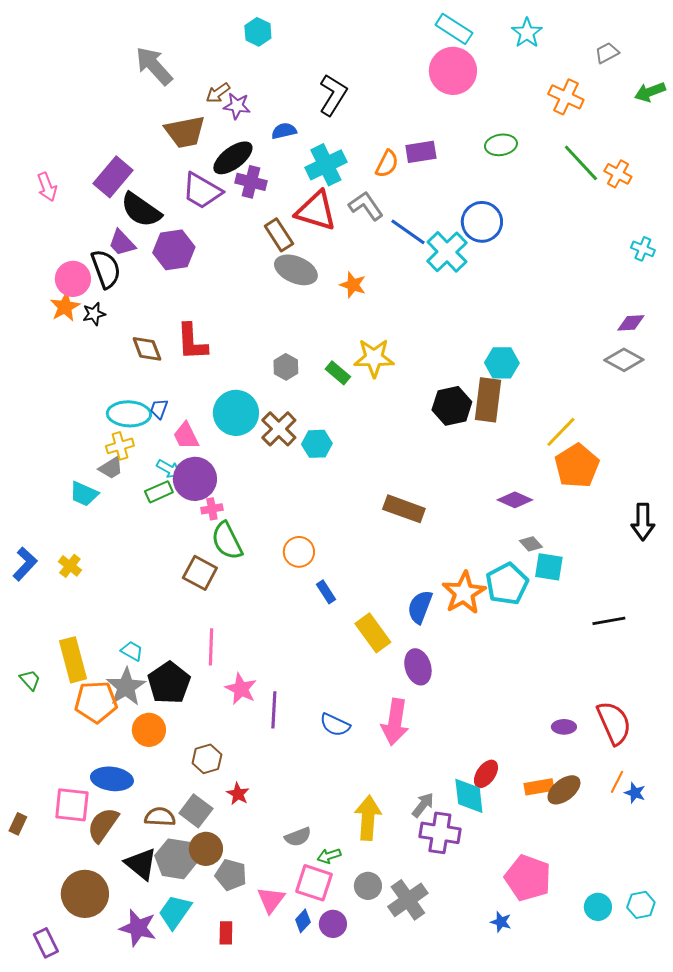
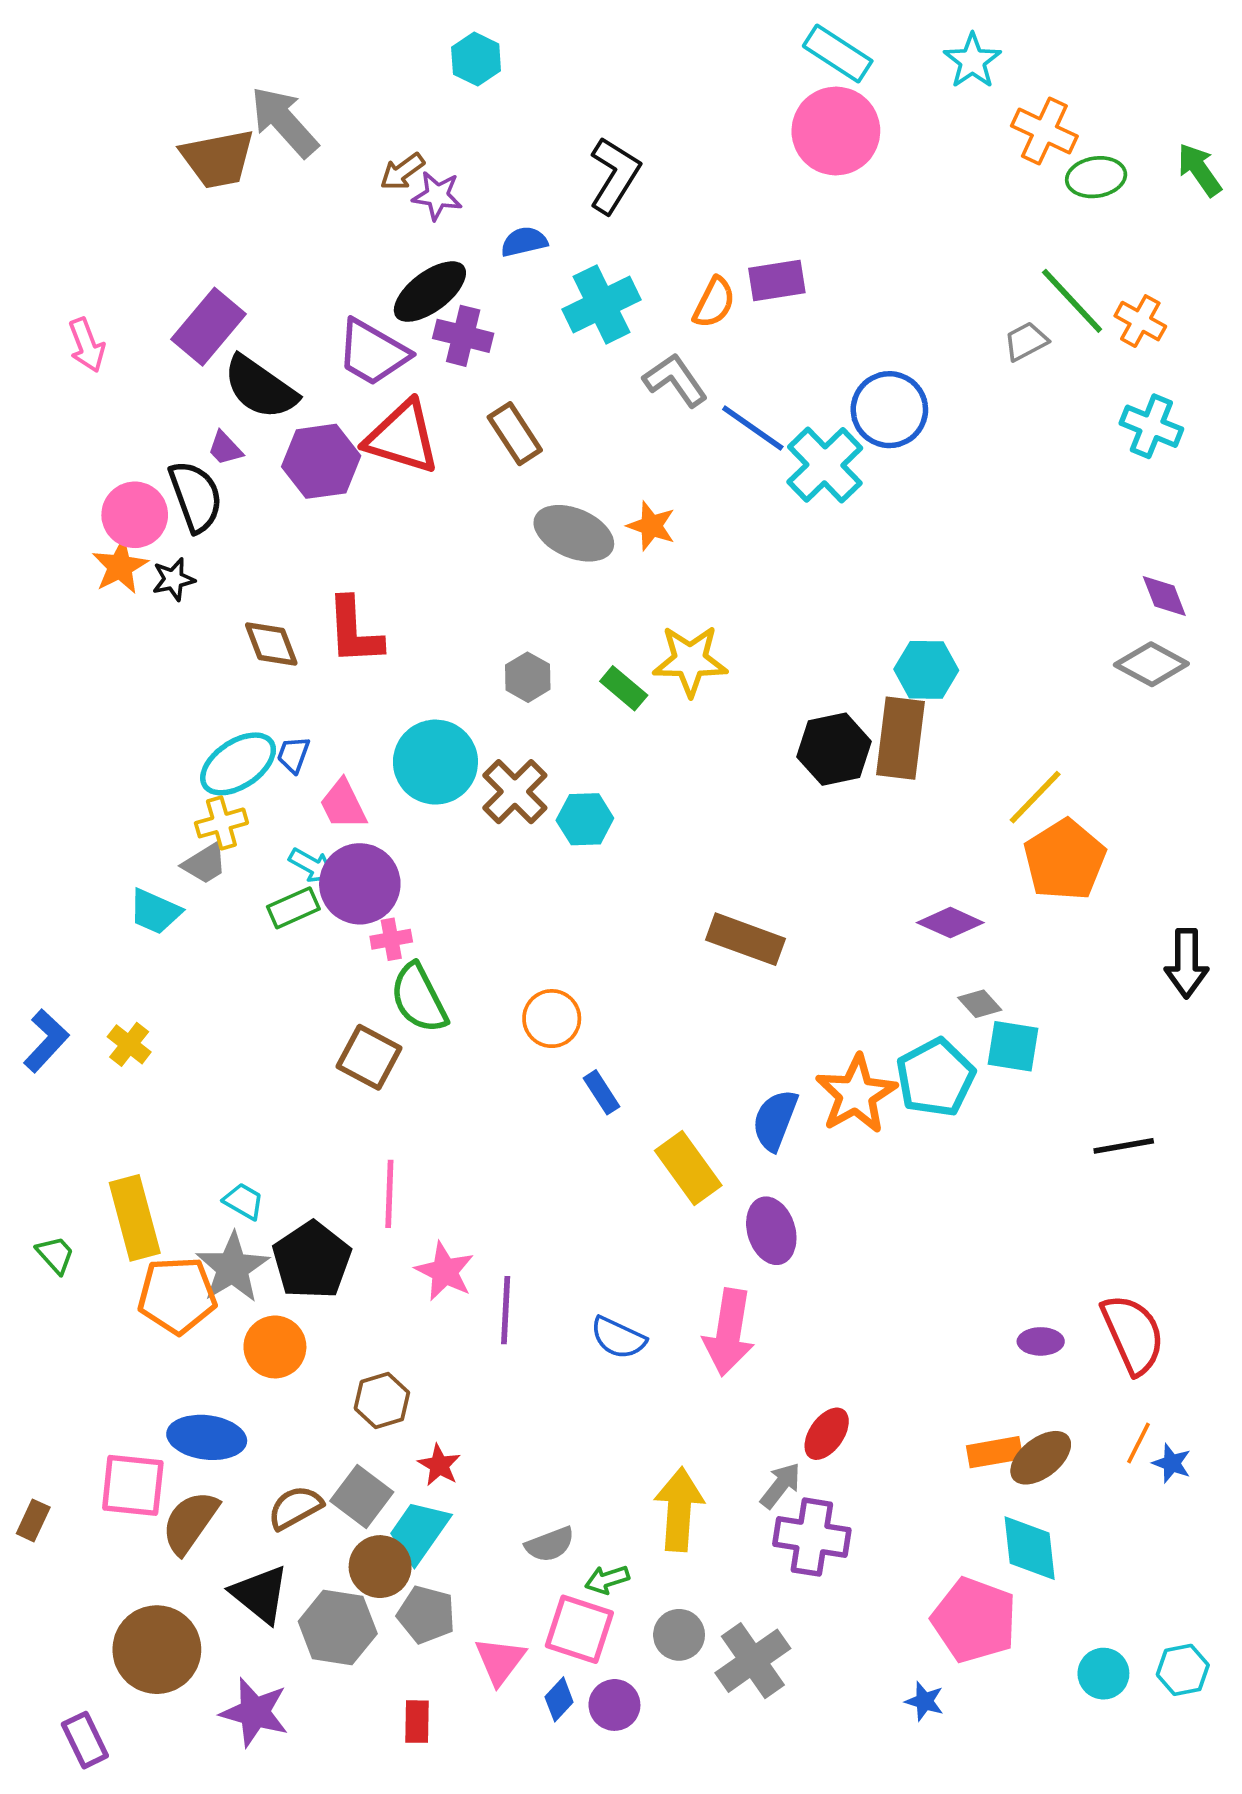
gray trapezoid: (607, 53) -> (1026, 341), moved
green arrow: (650, 92) -> (1199, 170), turned 76
orange cross: (566, 97) -> (1044, 131), moved
brown trapezoid: (185, 132) -> (218, 159), moved
green ellipse: (501, 145) -> (1096, 177), moved
red triangle: (316, 211) -> (402, 437), moved
purple trapezoid: (122, 243) -> (225, 448), size x0.7
cyan cross: (643, 249) -> (1151, 426), moved, size x1.4
gray ellipse: (296, 270) -> (574, 533), moved
purple diamond: (631, 323) -> (1164, 596), turned 72
cyan ellipse: (129, 414) -> (238, 764), turned -36
red ellipse: (486, 774) -> (827, 1434), moved
cyan diamond: (469, 796) -> (1030, 1548), moved
brown semicircle: (160, 817) -> (295, 1508), turned -32
gray hexagon: (176, 859) -> (338, 1627), moved
cyan trapezoid: (175, 912) -> (419, 1532), moved

